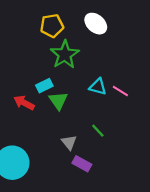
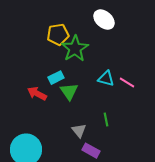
yellow pentagon: (52, 26) -> (58, 35), moved
green line: (98, 131) -> (106, 120), turned 32

